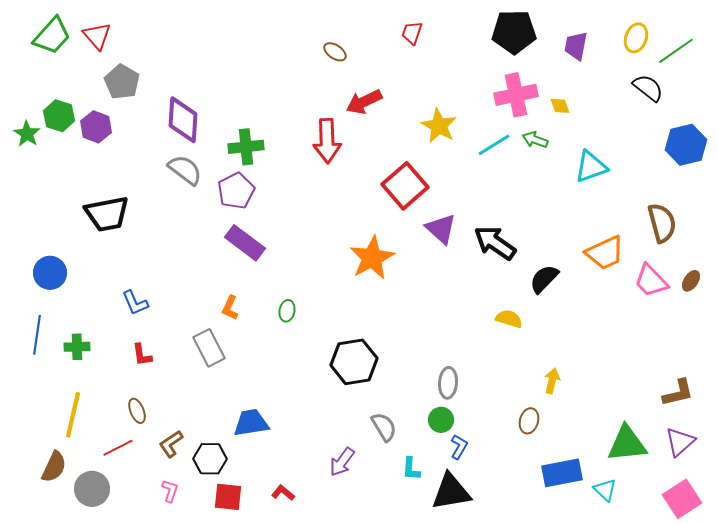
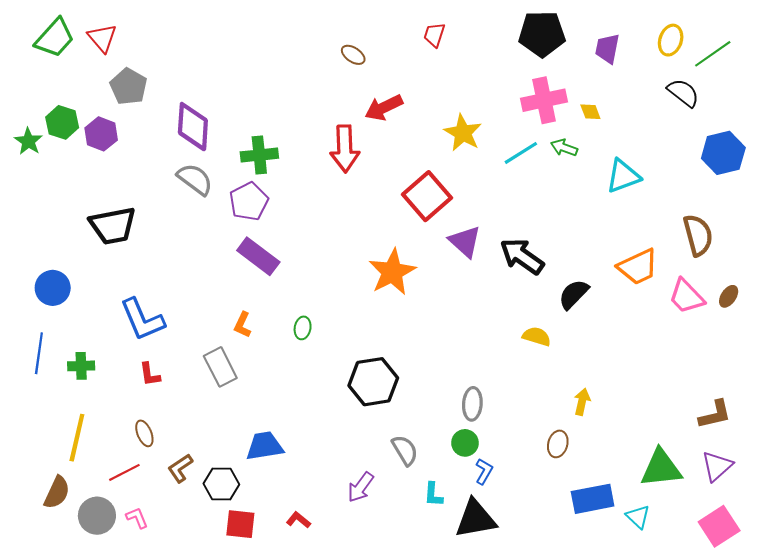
blue L-shape: (135, 303) -> (142, 320), size x1.6
pink L-shape: (170, 491) -> (137, 518), moved, turned -40

